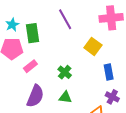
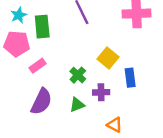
yellow square: (93, 46) -> (108, 58), moved
green triangle: (65, 97) -> (77, 105), turned -32
purple cross: (112, 97) -> (101, 92), moved, turned -32

